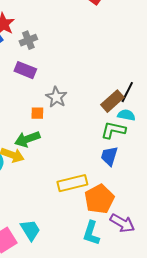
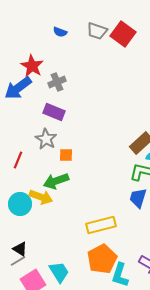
gray star: (56, 97) -> (46, 139), moved
orange pentagon: (99, 199) -> (102, 259), moved

